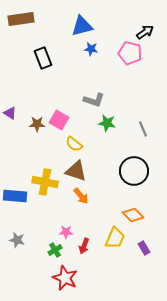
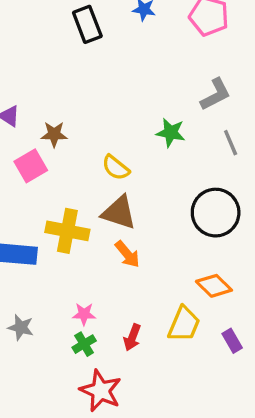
black rectangle: (43, 58) -> (87, 24), moved
gray L-shape: (94, 100) -> (216, 94), moved, turned -45
pink square: (59, 120) -> (31, 166), moved, turned 30
pink star: (66, 232) -> (84, 314), moved

